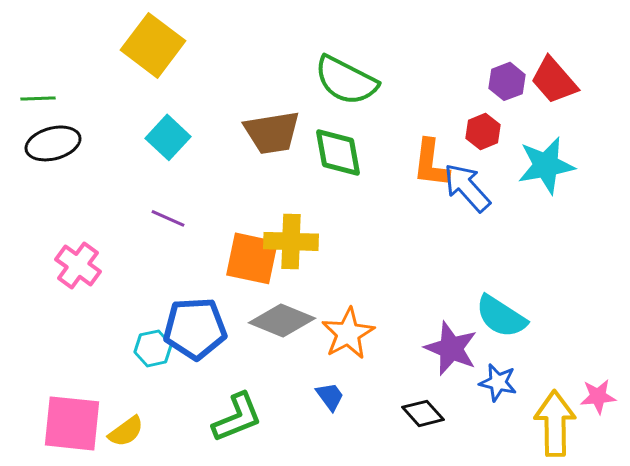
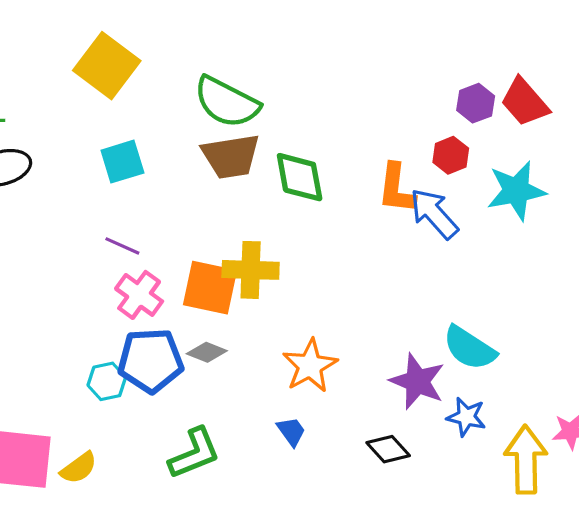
green semicircle: (346, 80) -> (227, 102), moved
cyan square: (168, 137) -> (122, 162), turned 30
pink cross: (78, 265) -> (139, 295), moved
gray diamond: (282, 320) -> (207, 352), moved, size x0.6

